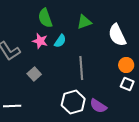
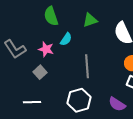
pink star: (40, 41) -> (46, 49), moved
white line: (12, 106) -> (32, 102), moved
purple semicircle: (98, 106) -> (117, 104), moved

